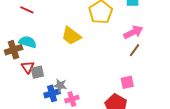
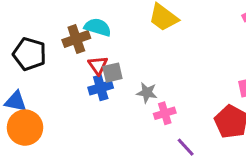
blue cross: (52, 93) -> (101, 88), moved

